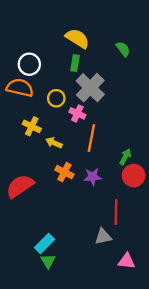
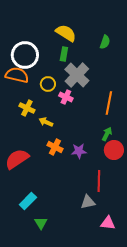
green semicircle: (123, 49) -> (105, 42), turned 56
white circle: (29, 64) -> (25, 55), size x1.4
orange line: (91, 138) -> (109, 103), moved
cyan rectangle: (45, 244) -> (28, 201), moved

